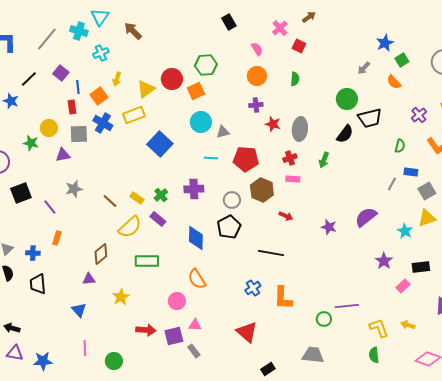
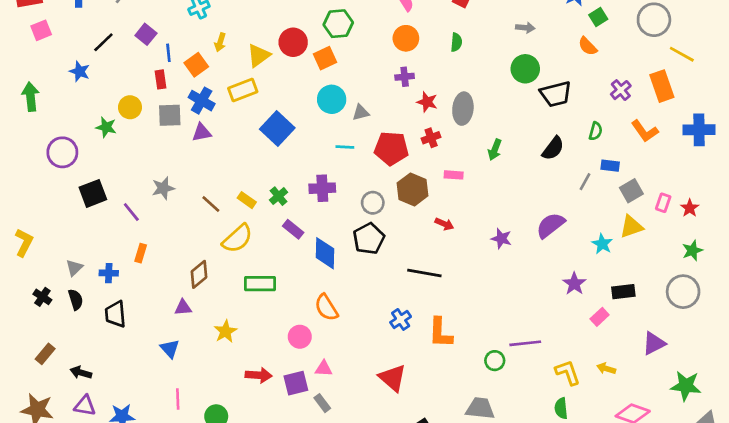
gray arrow: (364, 68) -> (525, 28), moved, turned -128
black semicircle: (345, 134) -> (553, 148), moved
purple triangle: (63, 155) -> (202, 132), moved
red cross: (290, 158) -> (431, 138), moved
purple rectangle: (158, 219) -> (293, 229), moved

